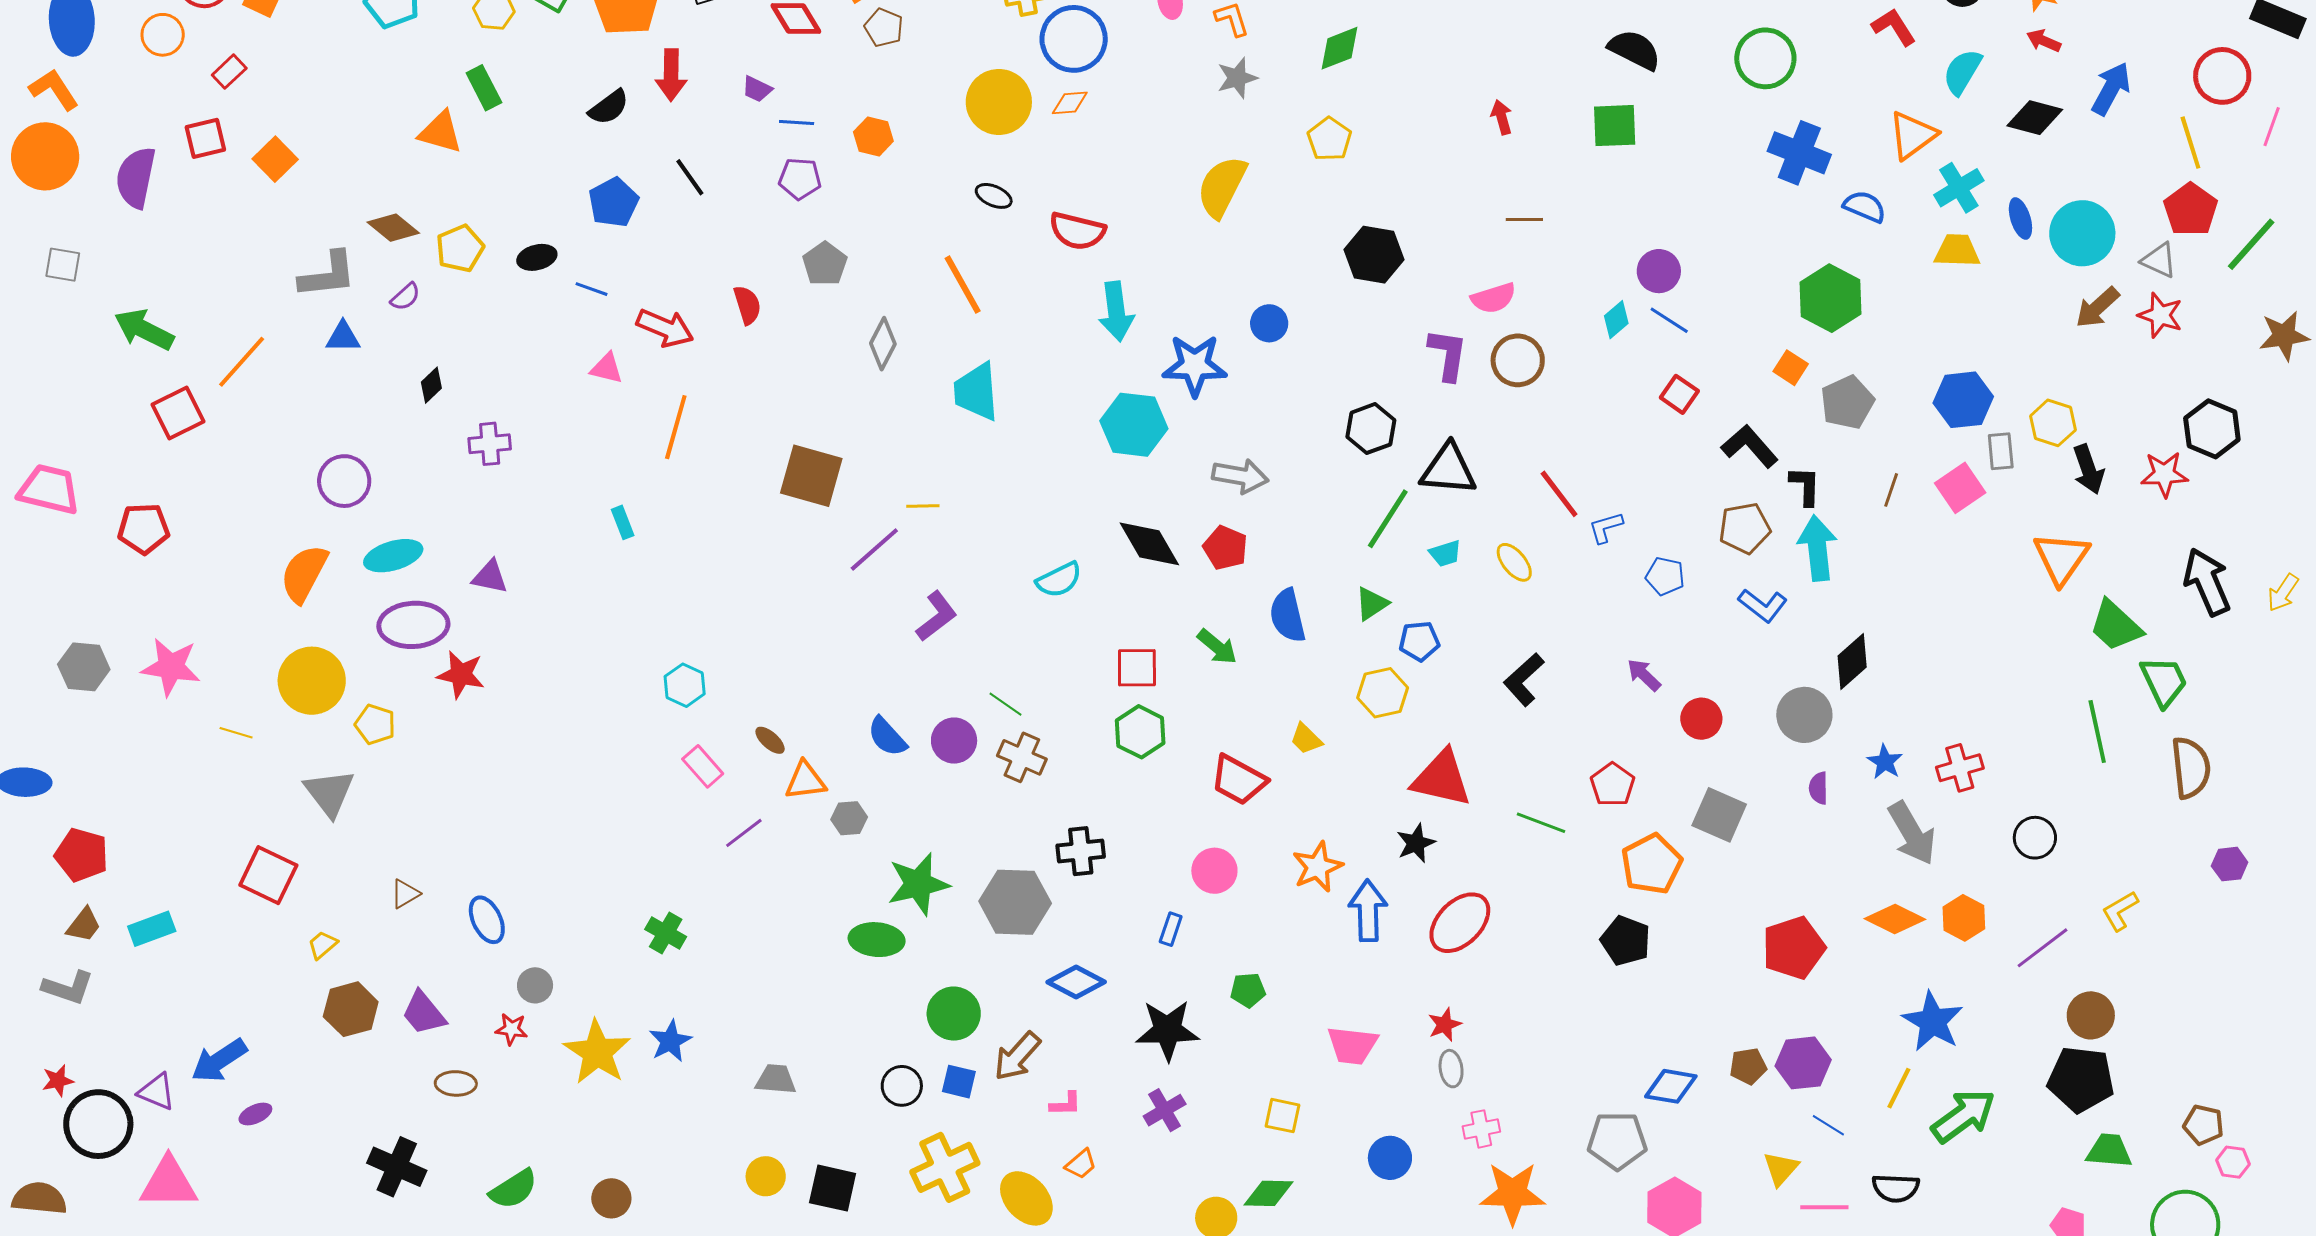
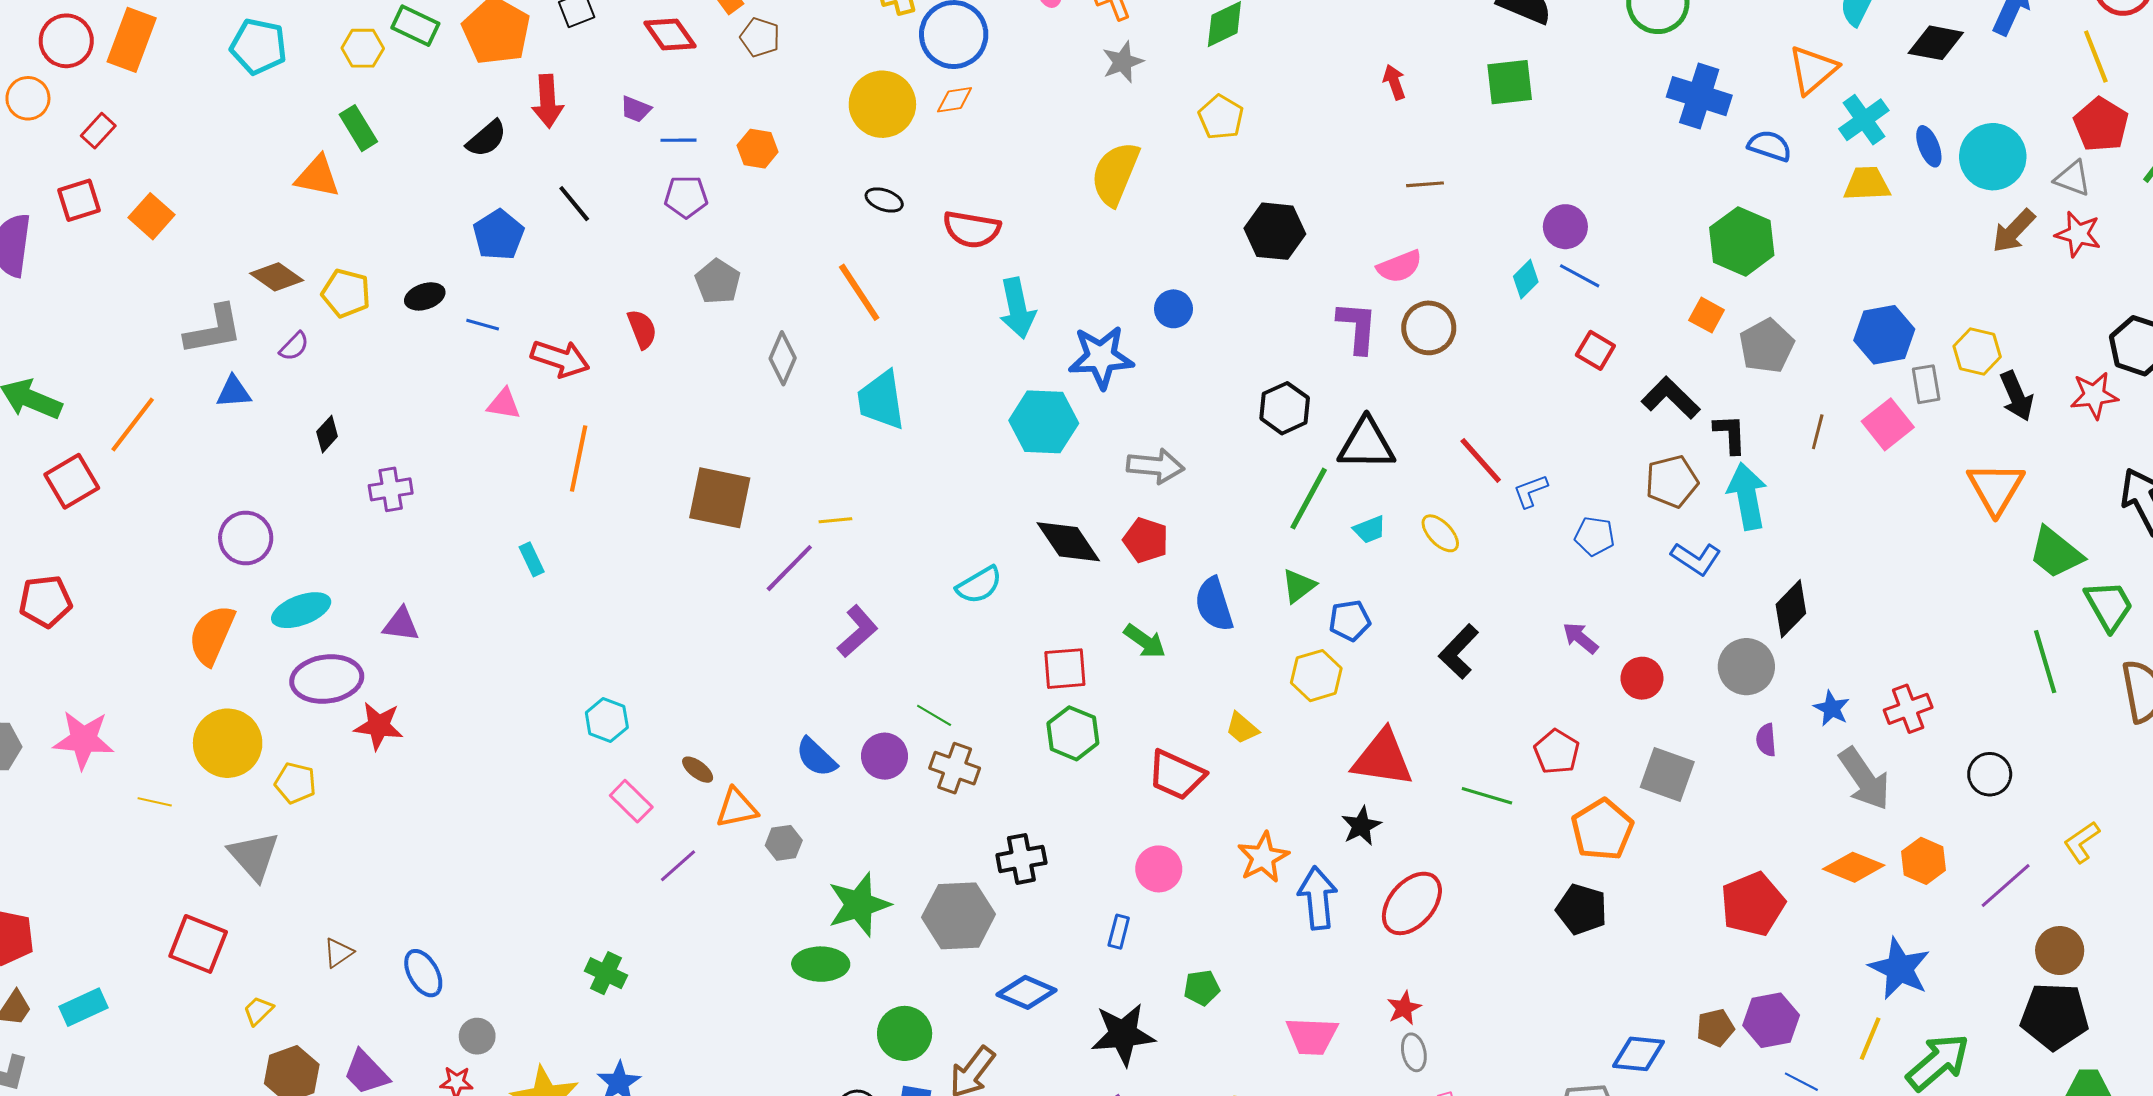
yellow pentagon: (460, 248) -> (346, 293), turned -30

